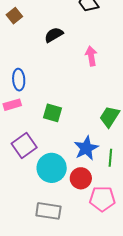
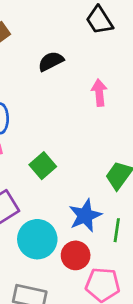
green square: (52, 113) -> (43, 166), turned 30

